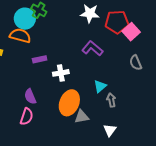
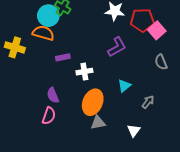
purple L-shape: (92, 48) -> (117, 47), turned 110
gray arrow: (111, 100) -> (148, 102), moved, turned 48
gray triangle: (82, 117) -> (98, 123), moved

